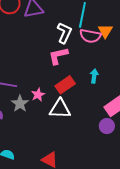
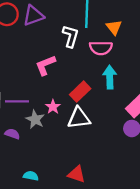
pink semicircle: (90, 36) -> (101, 48), moved
pink L-shape: (58, 56) -> (45, 65), moved
cyan arrow: (94, 76) -> (110, 77), size x1.5

